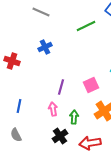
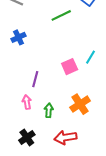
pink square: (91, 85) -> (70, 67), moved
black cross: (60, 136) -> (27, 137), moved

